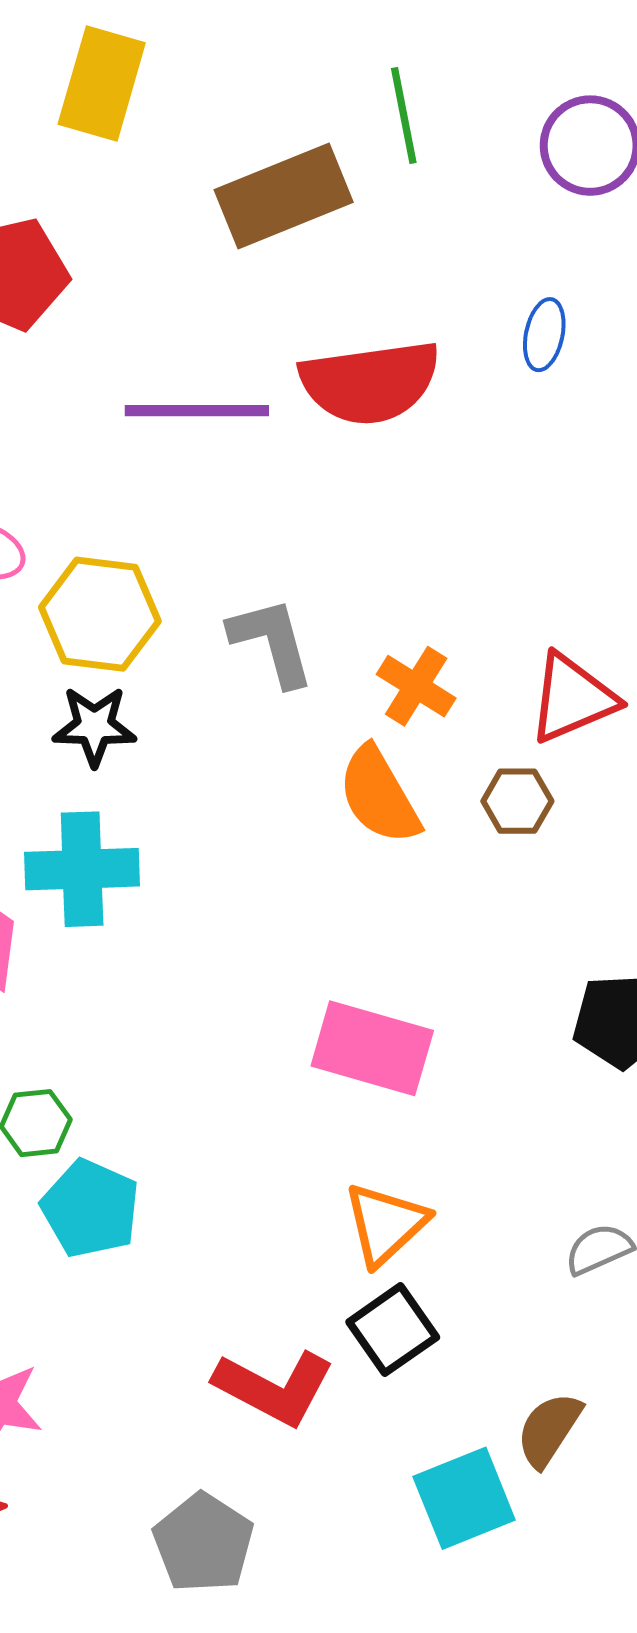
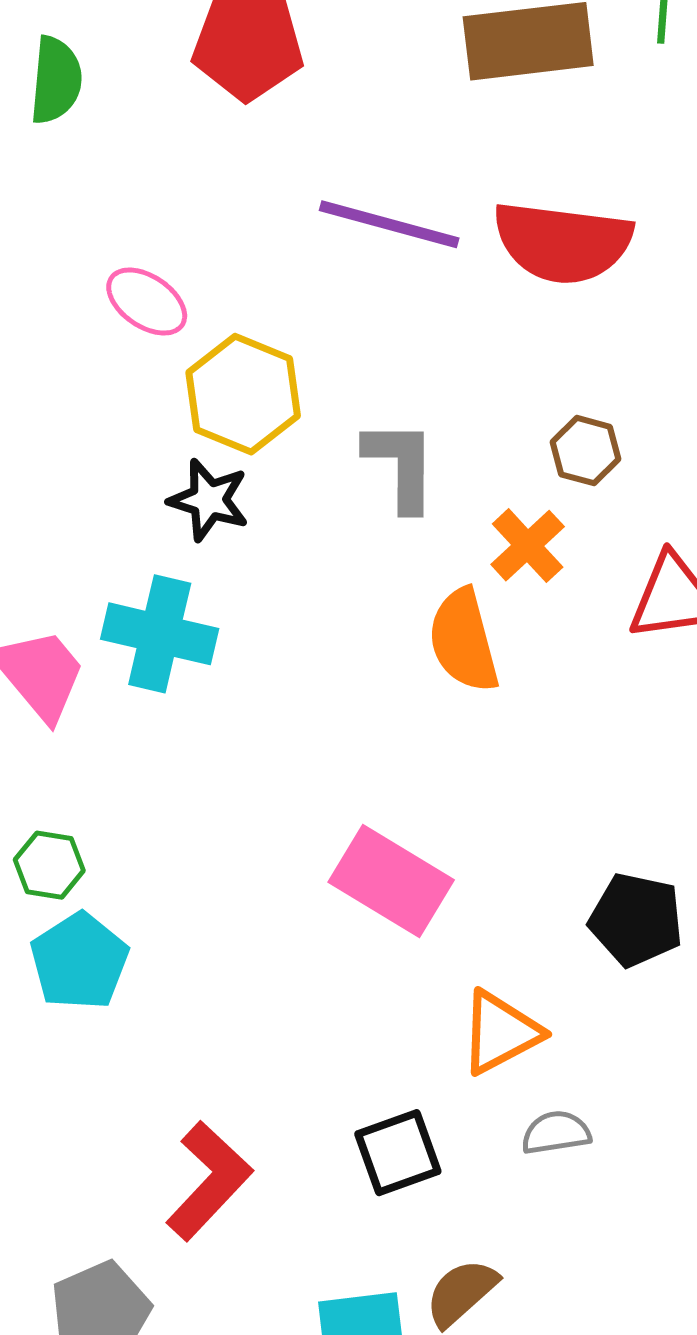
brown hexagon: (517, 801) -> (585, 451), moved
orange triangle: (386, 1224) -> (500, 1032), moved
black square: (393, 1330) -> (398, 1153), moved
red L-shape: (274, 1388) -> (209, 1181), turned -90

